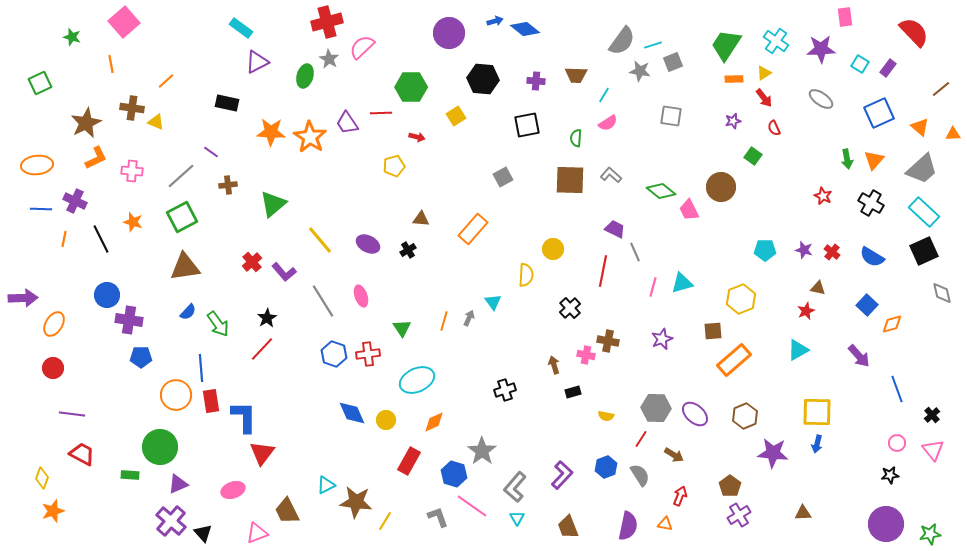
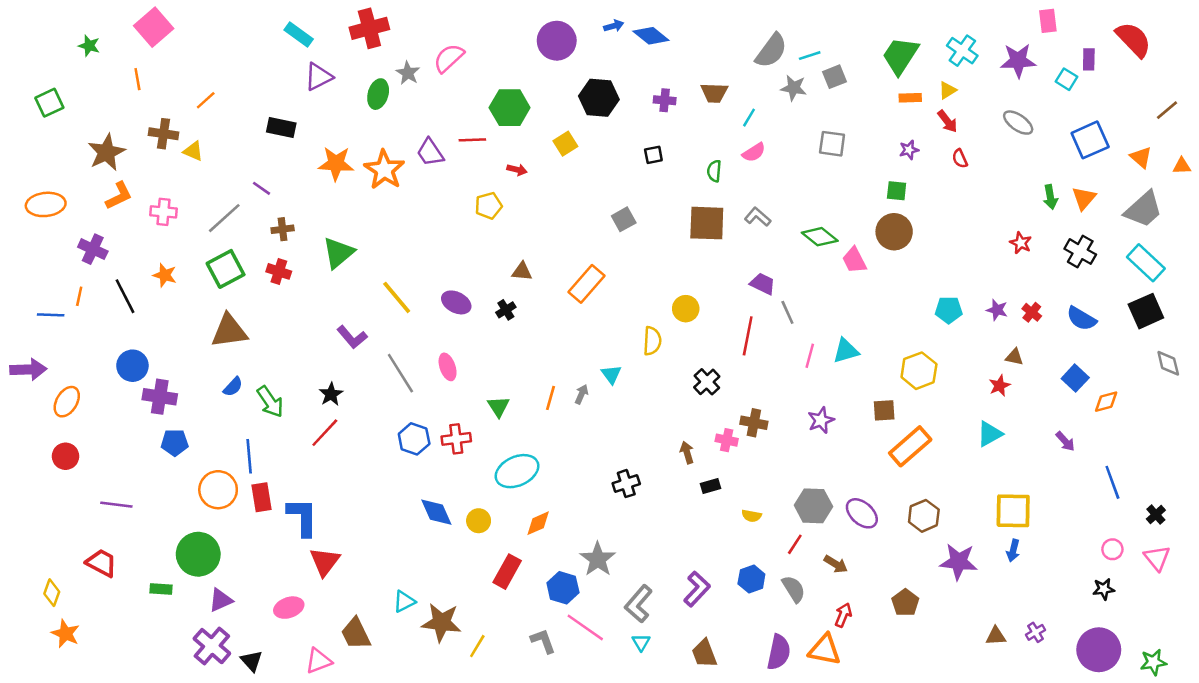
red cross: (327, 22) -> (369, 28), moved
purple rectangle: (888, 68) -> (1089, 59), moved, turned -36
black square: (527, 125) -> (653, 155), size x0.6
green square: (753, 156) -> (897, 191), moved, turned -30
blue line: (41, 209) -> (51, 315), moved
red cross: (252, 262) -> (279, 271), moved, turned -30
purple arrow: (859, 356) -> (1065, 441), size x0.7
purple line: (72, 414) -> (116, 505), moved
orange star: (53, 511) -> (66, 634), turned -30
purple cross: (739, 515) -> (1036, 632), moved, size x0.7
orange triangle: (665, 524) -> (825, 650), size x1.8

